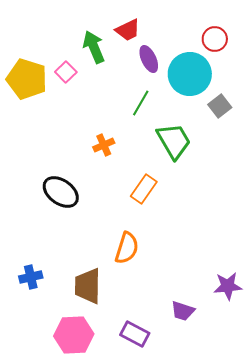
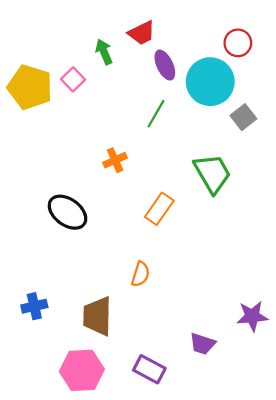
green arrow: (94, 47) -> (104, 52), size x0.7
green trapezoid: (174, 141) -> (212, 173), moved
orange semicircle: (127, 248) -> (141, 274), size x0.7

